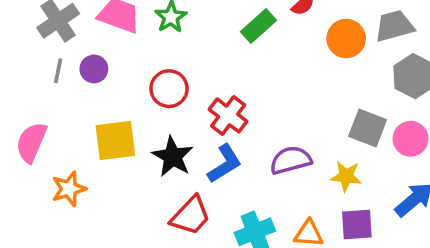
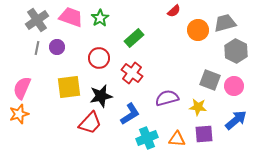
green rectangle: (258, 26) -> (134, 38), moved
black star: (173, 157) -> (101, 96), turned 30
blue L-shape: (224, 164) -> (130, 114), moved
orange star: (69, 189) -> (19, 114), moved
red trapezoid: (190, 216) -> (90, 123), moved

